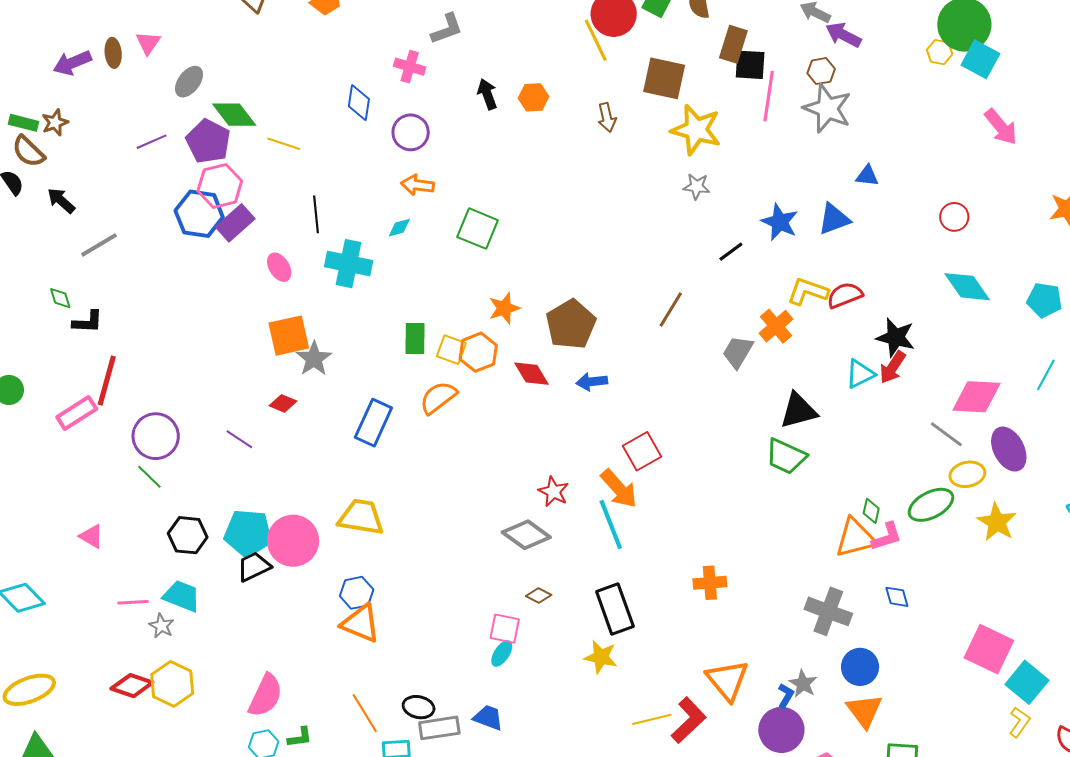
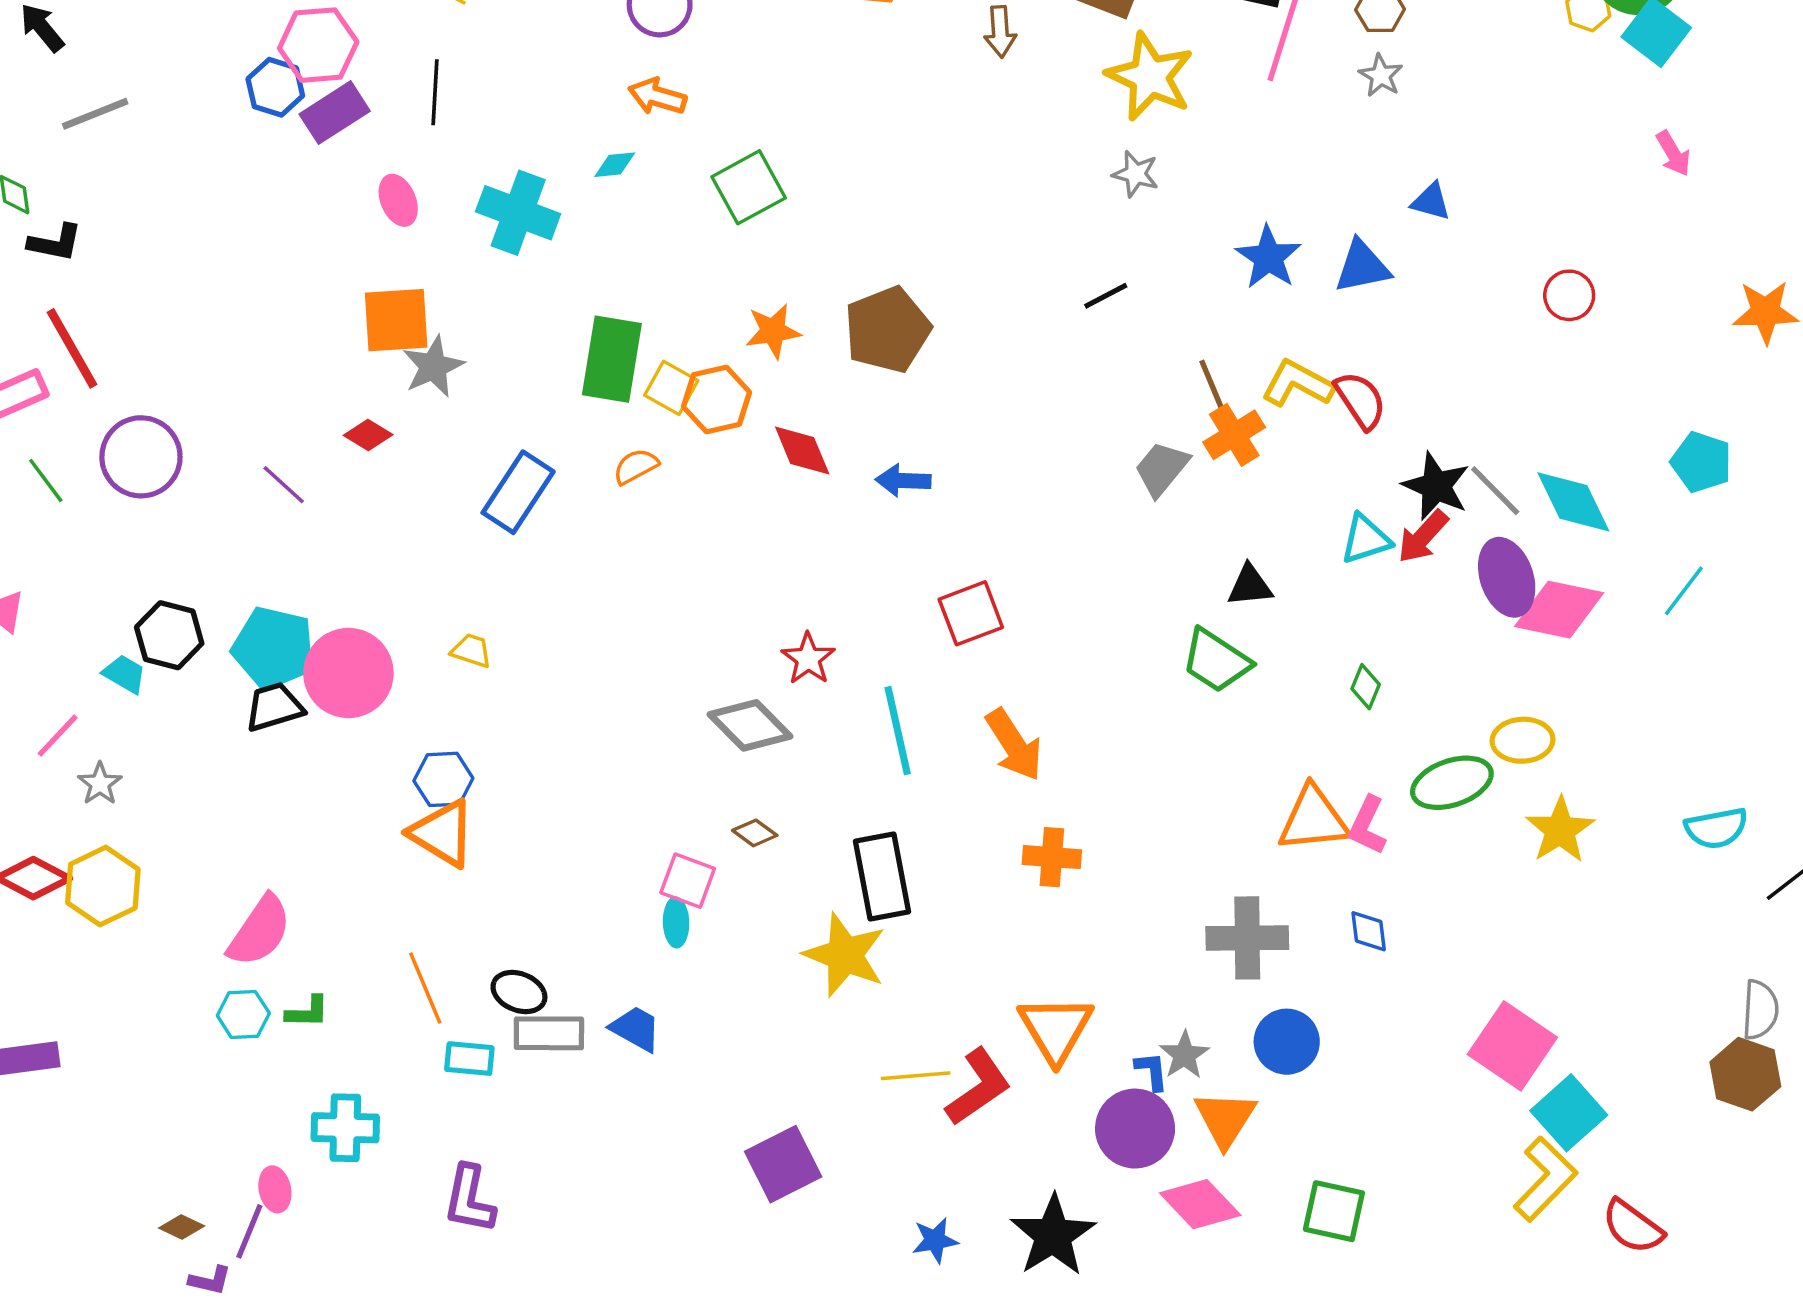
gray star: (827, 109) -> (1381, 75), size x0.5
pink arrow: (1001, 127) -> (1673, 153), size x0.7
blue hexagon: (199, 214) -> (275, 87), size x0.7
black line: (316, 214) -> (435, 92), moved
green square: (478, 229) -> (749, 187), turned 30
black line: (731, 252) -> (1106, 296), moved
cyan diamond: (967, 287) -> (1573, 502), moved
red semicircle: (845, 295) -> (1360, 400), turned 69
brown line: (671, 309) -> (1215, 392), moved, turned -63
brown pentagon: (571, 324) -> (887, 330), moved
green rectangle: (415, 339) -> (612, 359), size x1.5
red line: (107, 381) -> (72, 348), turned -54
orange semicircle: (438, 397) -> (636, 466), size x0.7
black triangle: (798, 411) -> (1250, 586), size x0.7
gray line: (946, 434) -> (1495, 491), moved
purple ellipse: (1009, 449) -> (1507, 577), moved
green line: (149, 477) -> (46, 481), moved
orange arrow: (619, 489) -> (1014, 745), moved
green diamond: (871, 511) -> (1366, 687), moved
yellow trapezoid: (361, 517) -> (471, 651), size x0.5
pink L-shape: (887, 537) -> (1367, 825), turned 124
cyan trapezoid: (182, 596) -> (125, 674), moved, size x0.7
pink line: (133, 602) -> (58, 736), turned -52
gray cross: (828, 611) -> (1247, 938), turned -30
cyan ellipse: (502, 653) -> (676, 922), turned -44
yellow star: (601, 657) -> (845, 955), size x1.4
blue L-shape: (786, 696) -> (1152, 1071), turned -45
orange triangle: (864, 711) -> (1225, 1119), moved
yellow L-shape: (1019, 722) -> (1545, 1179), size x1.6

